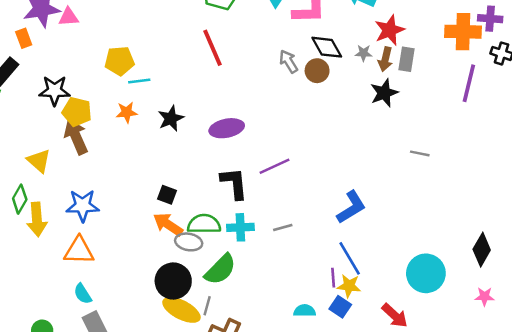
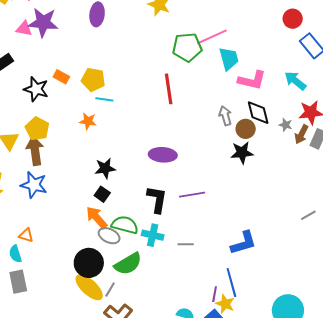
pink triangle: (69, 17) -> (24, 29), moved
orange rectangle: (24, 38) -> (61, 77), moved, turned -56
black star: (384, 93) -> (242, 153), moved
yellow pentagon: (77, 112) -> (37, 129), moved
black star: (171, 118) -> (105, 168), moved
brown arrow: (76, 137) -> (35, 151), moved
gray line: (420, 153) -> (308, 215), turned -56
orange triangle: (79, 251) -> (26, 235), moved, size x0.6

